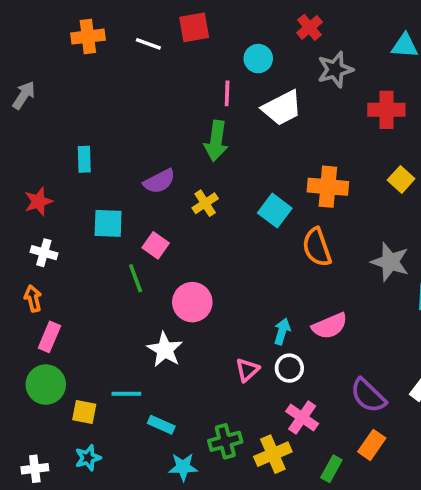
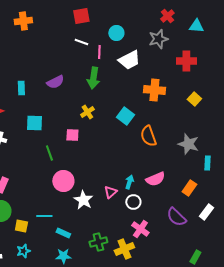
red cross: (310, 27) -> (167, 16), moved
white line: (148, 44) -> (81, 42), moved
purple semicircle: (159, 181) -> (55, 82), moved
orange cross: (328, 187) -> (154, 90), moved
pink square: (156, 245) -> (72, 135), moved, turned -32
pink circle: (192, 302) -> (63, 181), moved
white star: (165, 350) -> (83, 200), moved
pink triangle: (247, 370) -> (110, 192), moved
orange rectangle: (372, 445) -> (189, 188), moved
cyan star: (183, 467) -> (63, 256), moved
green rectangle: (331, 469) -> (195, 257), moved

